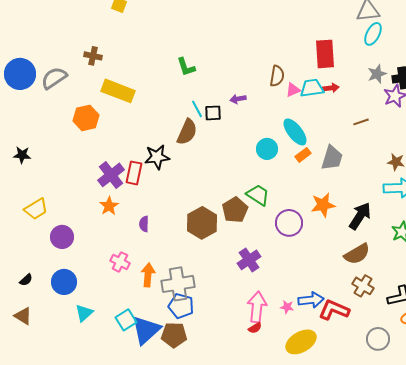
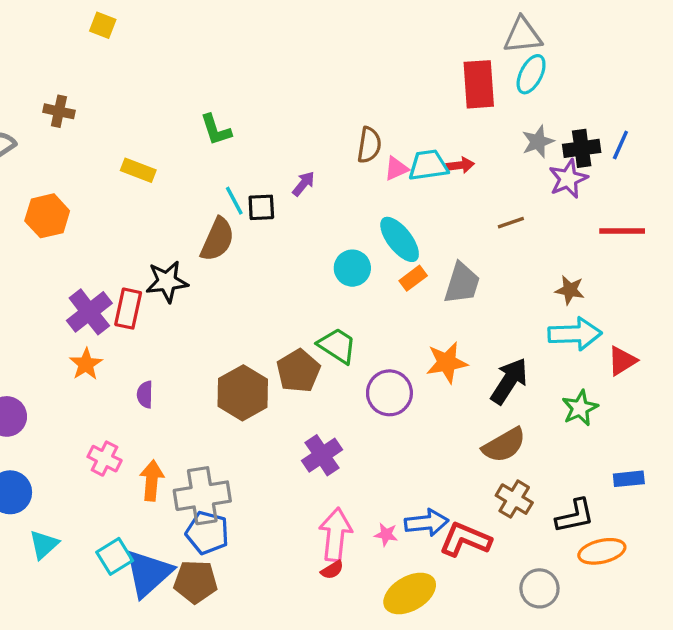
red rectangle: (325, 54) -> (479, 84), moved
yellow rectangle: (118, 91) -> (138, 170), moved, size x0.6
purple arrow: (238, 99) -> (303, 184), turned 140

